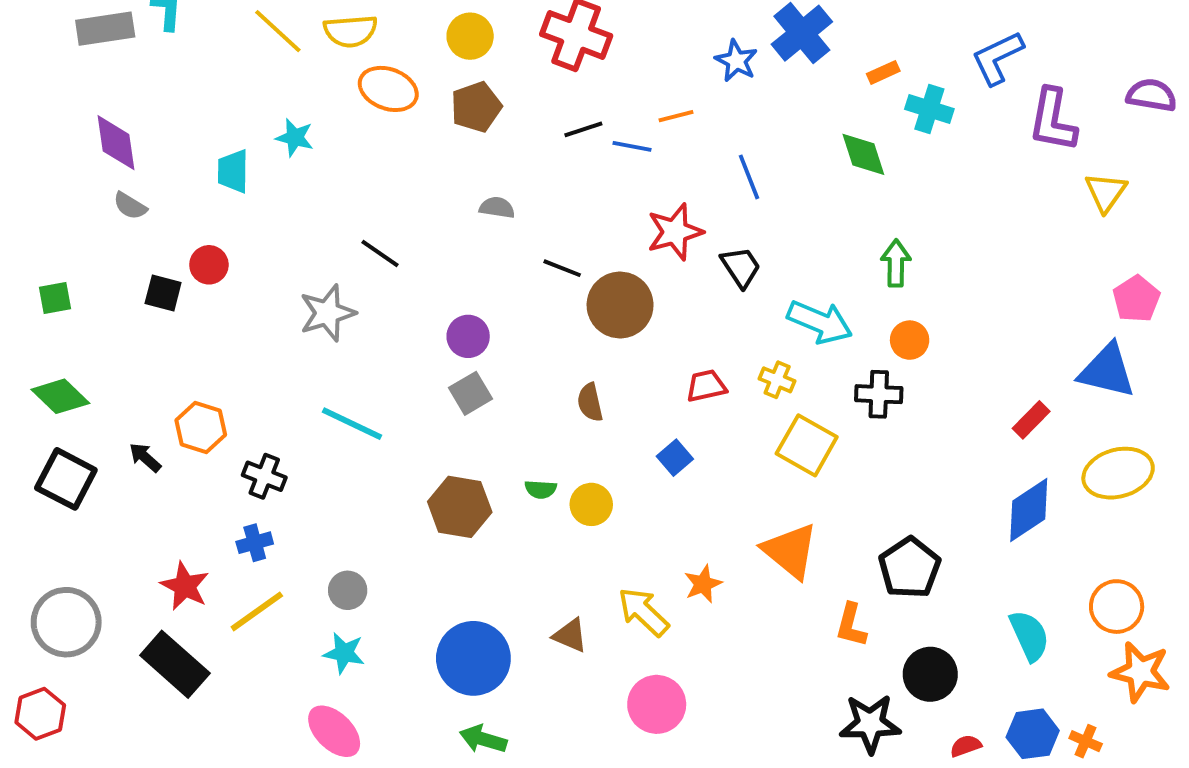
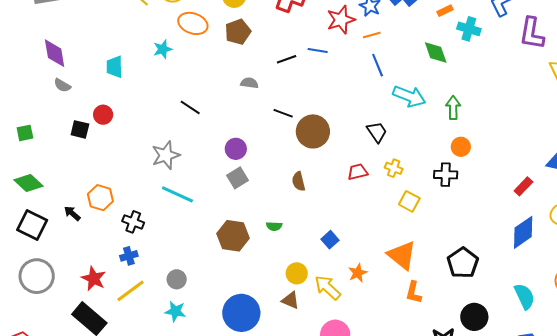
orange line: (676, 116) -> (372, 35), moved
black line: (583, 129) -> (287, 59), moved
cyan star: (295, 138) -> (163, 49), moved, turned -30
red star: (675, 232) -> (341, 20), moved
black trapezoid: (741, 267) -> (377, 132), moved
gray star: (327, 313) -> (166, 155), moved
cyan arrow: (820, 322) -> (409, 96), moved
yellow square: (807, 445) -> (409, 201), size x0.7
blue square: (675, 458) -> (330, 240), moved
yellow circle: (591, 504) -> (297, 273), moved
gray circle: (66, 622) -> (37, 276), moved
orange L-shape: (851, 625) -> (414, 292), moved

